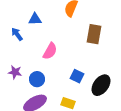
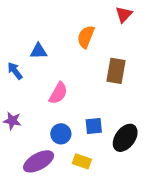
blue square: (77, 76) -> (94, 126), turned -32
blue circle: (37, 79) -> (61, 134), moved

